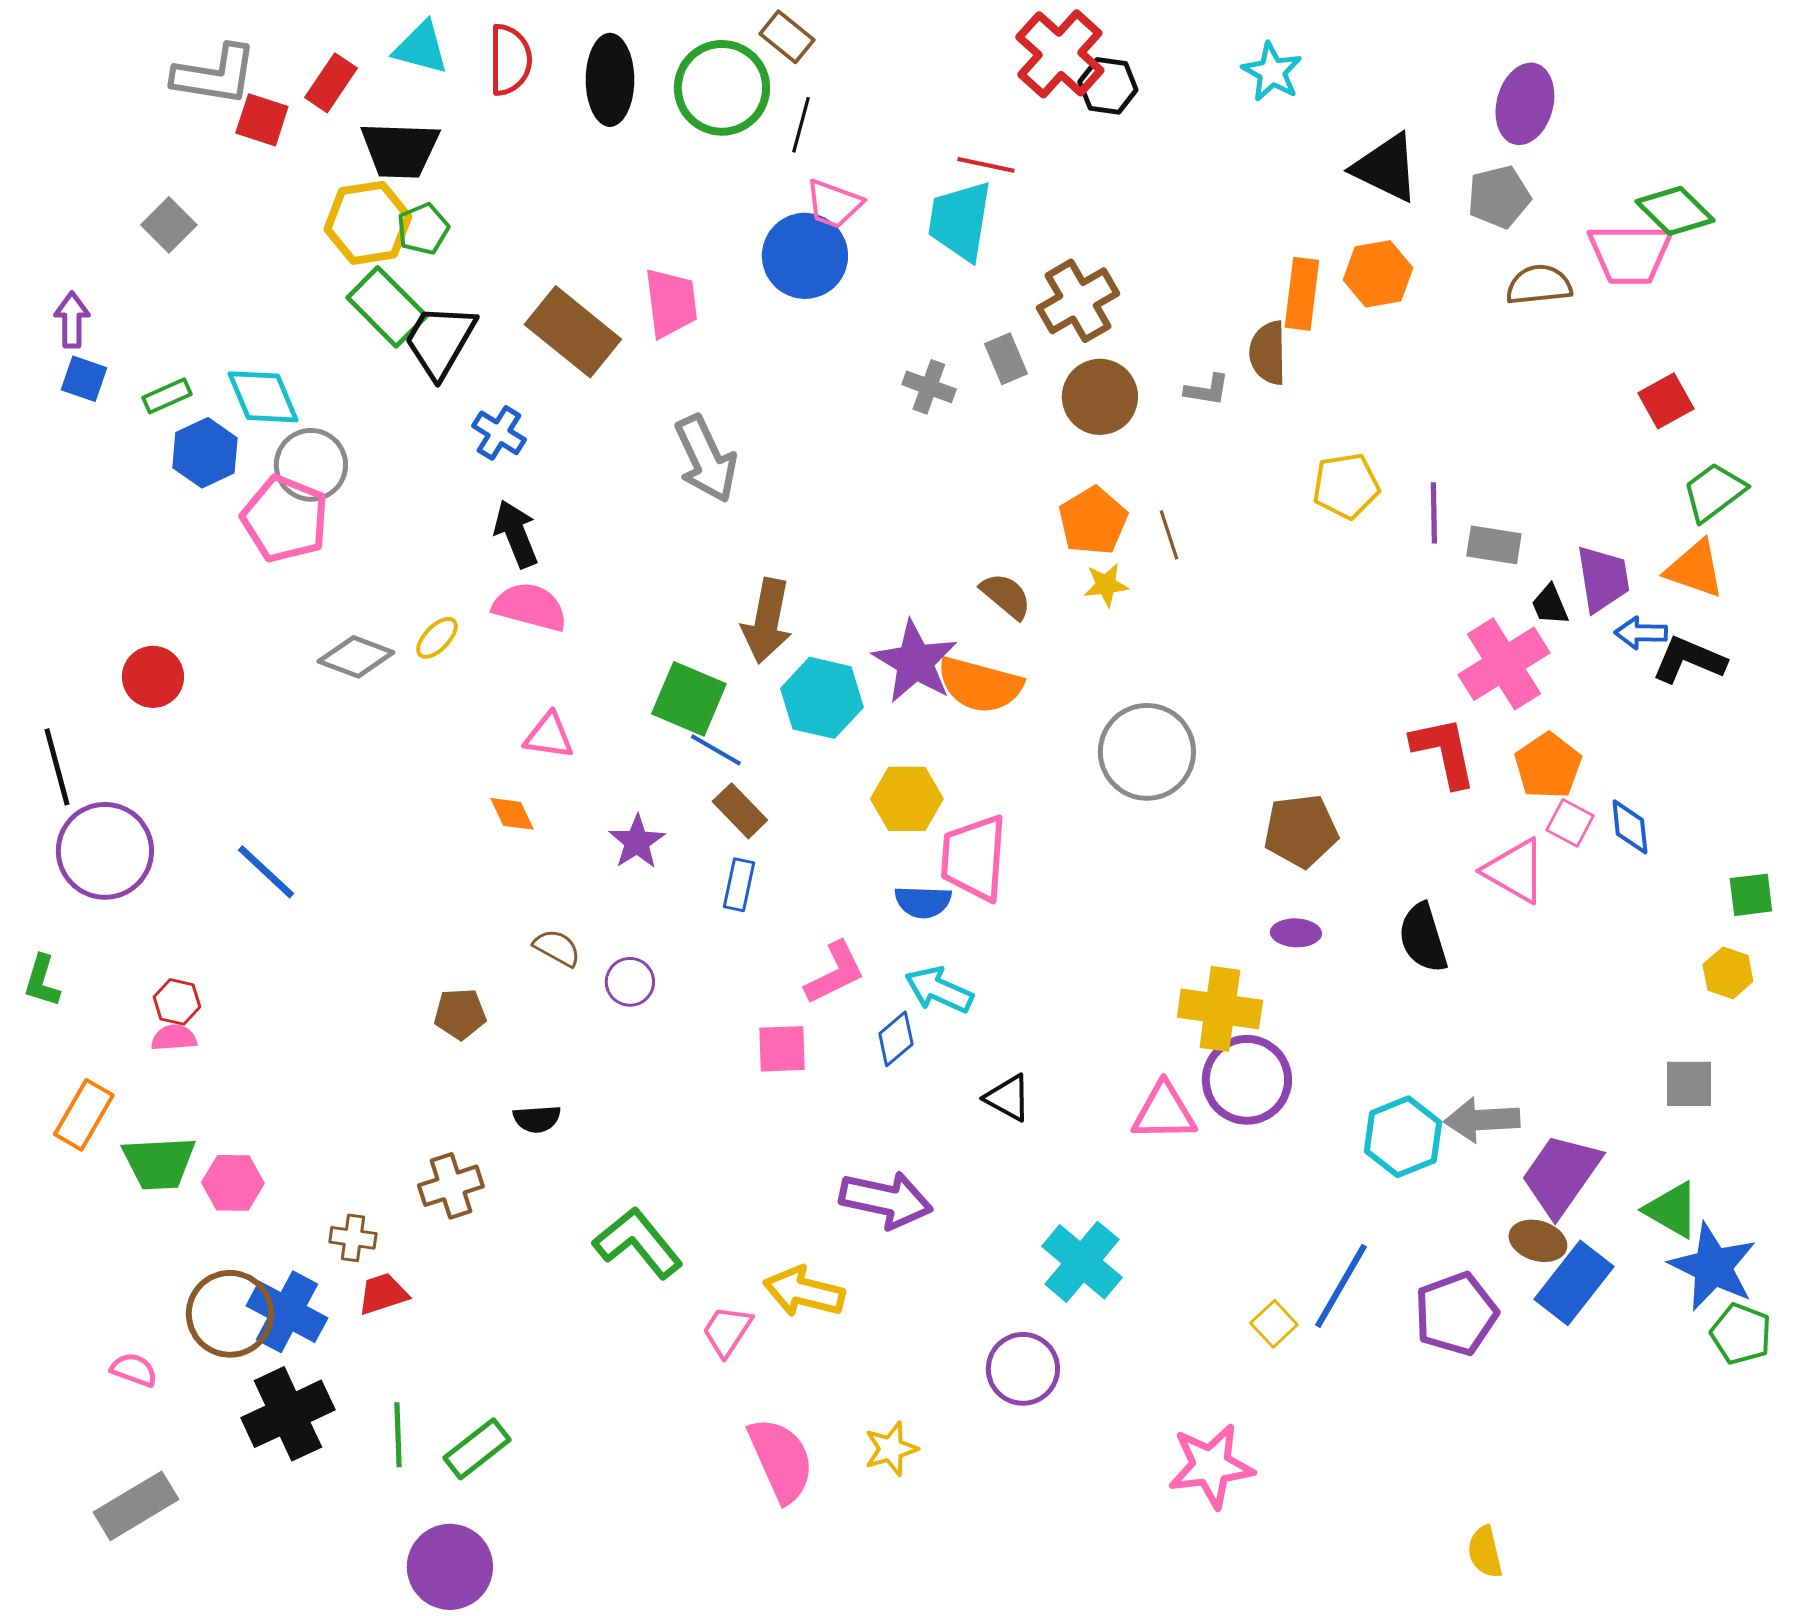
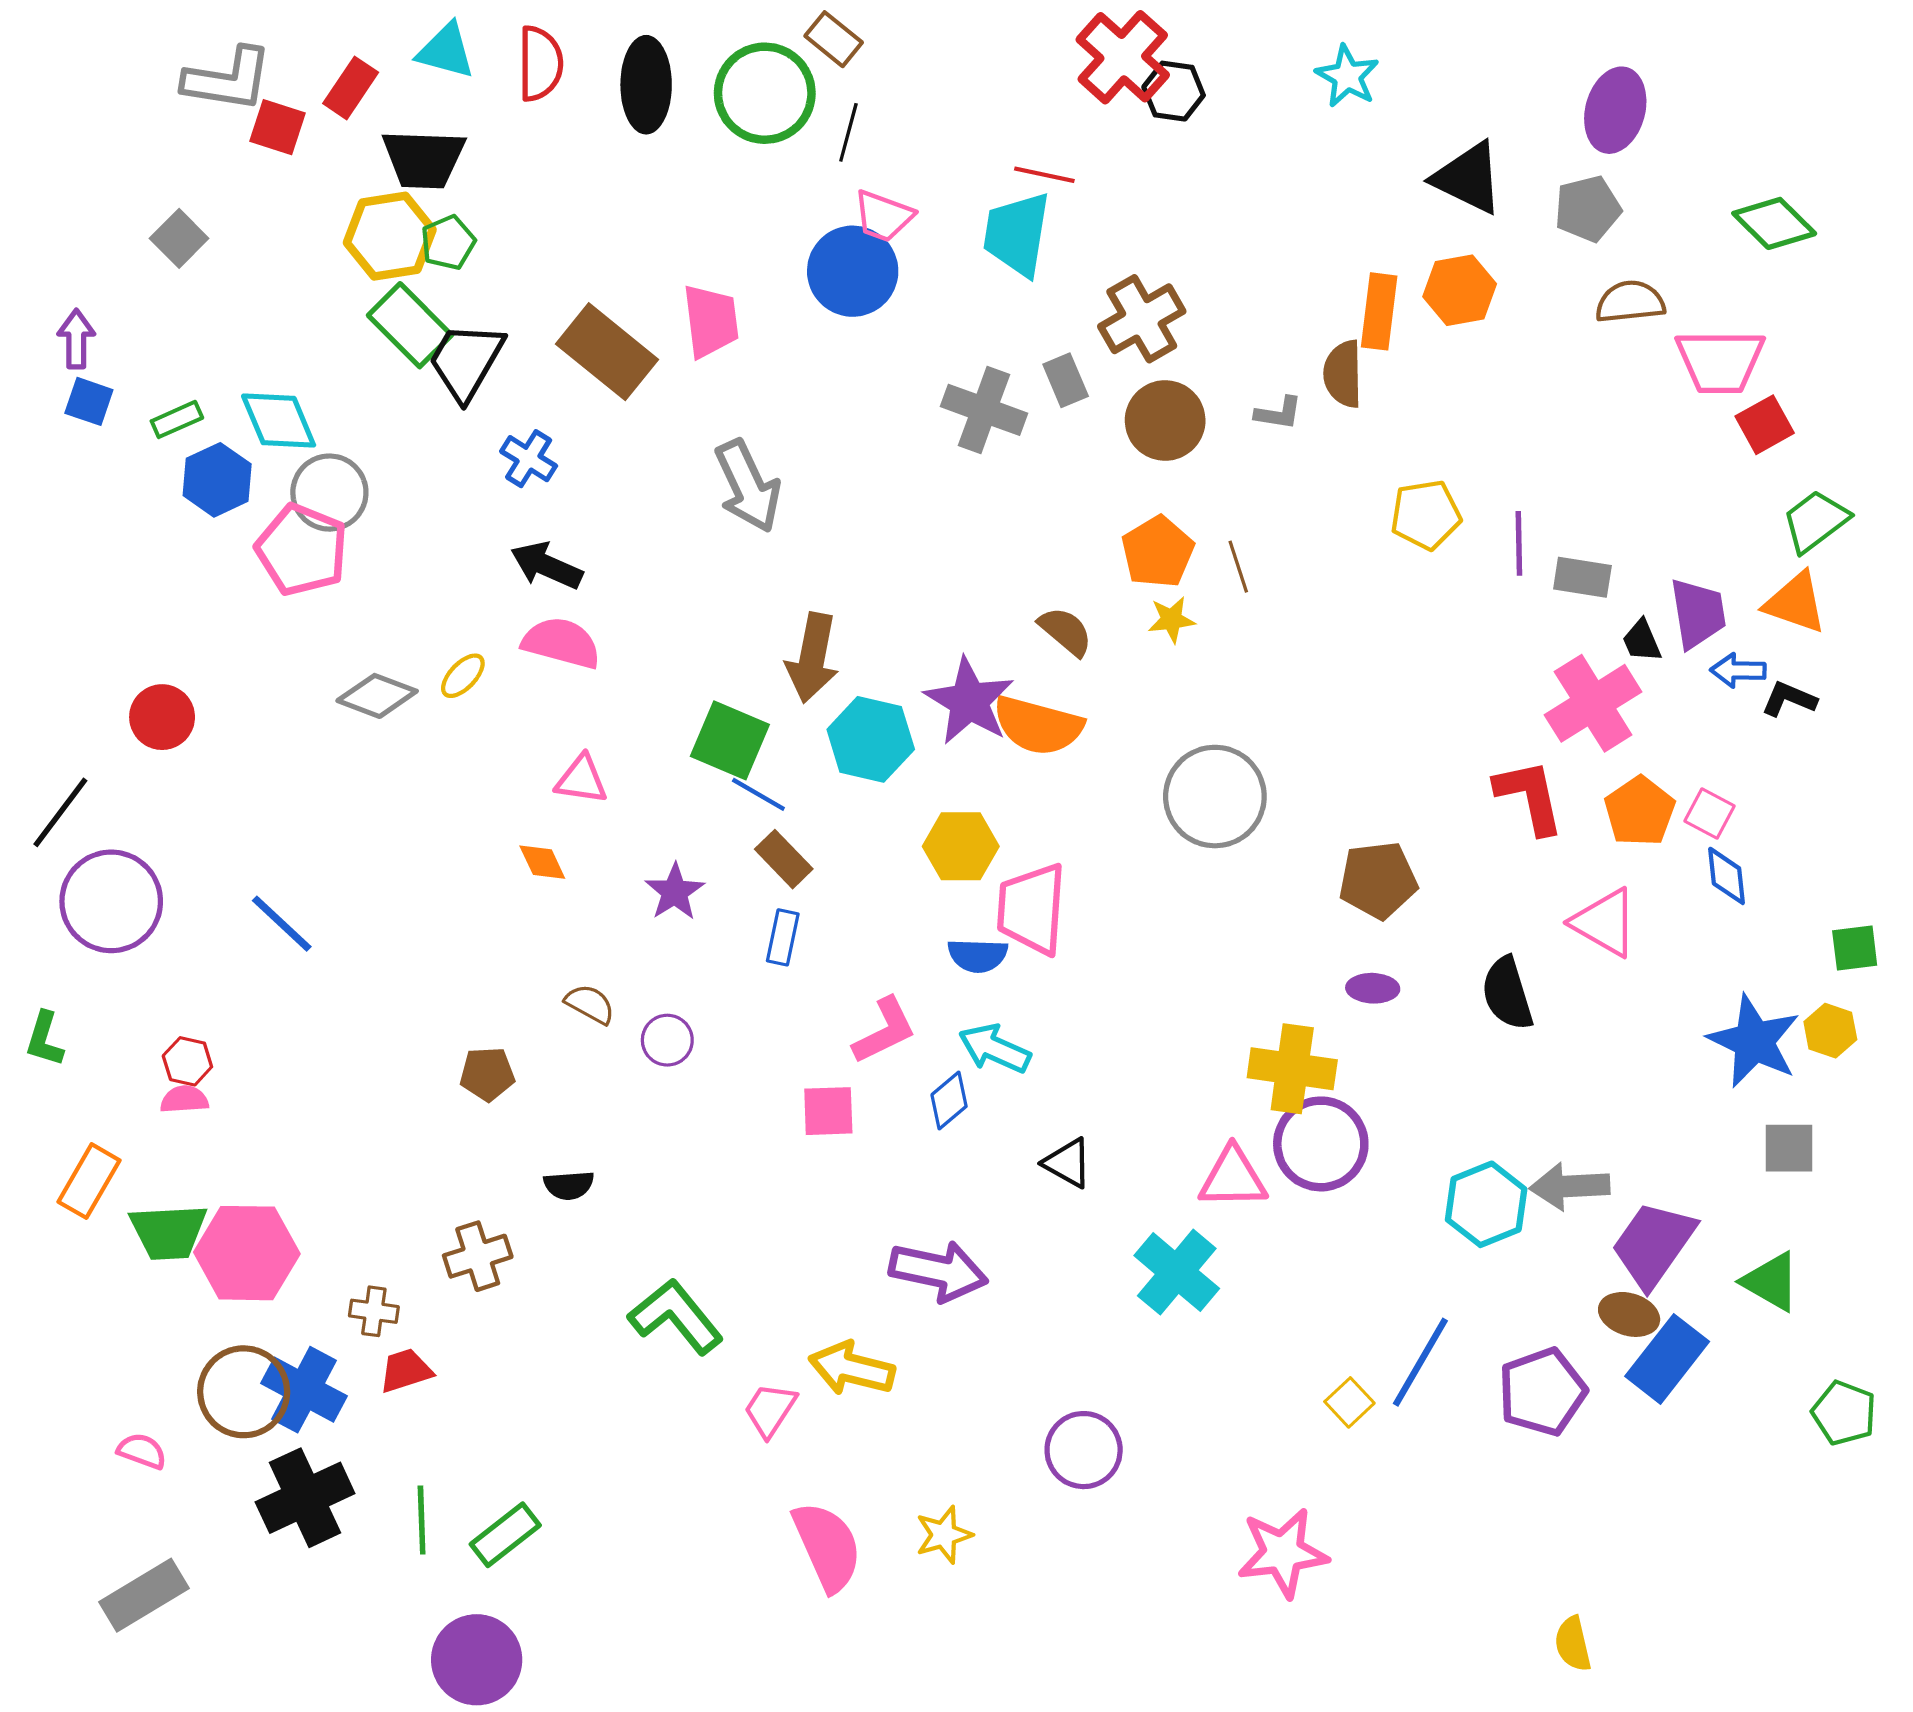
pink trapezoid: (1630, 254) -> (1720, 361), moved
gray cross: (929, 387) -> (984, 410), size x1.5
black arrow: (516, 534) -> (547, 566), turned -44
black L-shape: (1689, 660) -> (1789, 699), size x0.7
black line: (57, 767) -> (60, 812), turned 52
pink square: (1570, 823) -> (1710, 813), moved
pink hexagon: (233, 1183) -> (247, 1253), size x1.6
cyan cross: (1082, 1262) -> (1177, 1272), moved
blue star: (1713, 1267) -> (1754, 1041), moved

